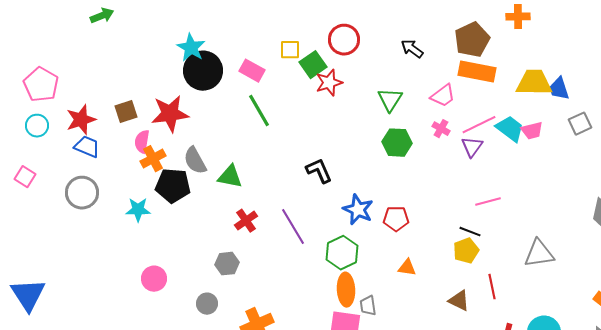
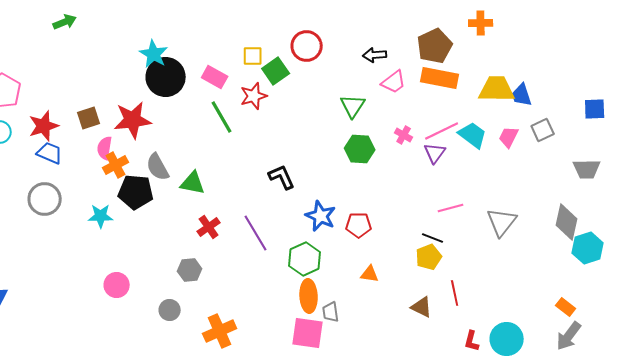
black arrow: (412, 49) -> (375, 55), turned -40
red star: (329, 83) -> (254, 96), moved
pink trapezoid: (443, 96) -> (394, 82), moved
pink trapezoid: (532, 131) -> (509, 137), moved, turned 130
gray triangle: (539, 254) -> (502, 222), moved, turned -44

